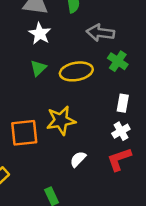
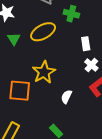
orange square: (24, 133) -> (20, 91), turned 30

